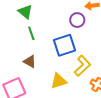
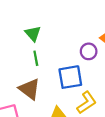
brown triangle: (30, 61) -> (29, 89), size x1.5

